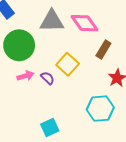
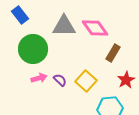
yellow square: (68, 64) -> (86, 81), moved

